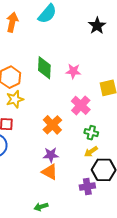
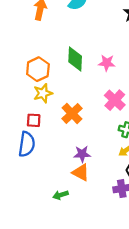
orange cross: (52, 125) -> (72, 113), moved
green arrow: (41, 207) -> (61, 195), moved

